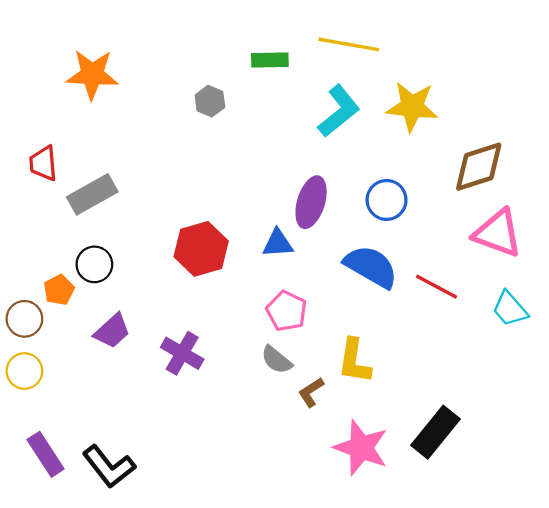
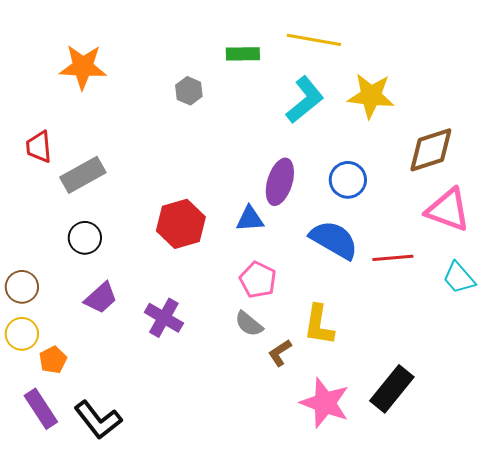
red line: (437, 287) -> (393, 258), turned -33
orange pentagon: (59, 290) -> (53, 360), moved

